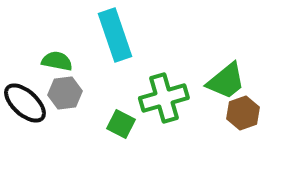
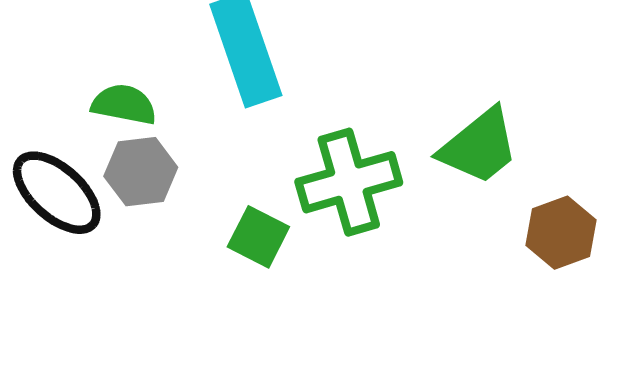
brown hexagon: (243, 113) -> (561, 233), moved

